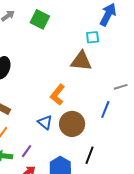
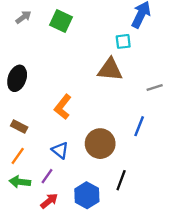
gray line: (121, 87) -> (155, 88), moved
orange L-shape: (58, 95) -> (63, 107), moved
blue triangle: (45, 122) -> (60, 150), moved

